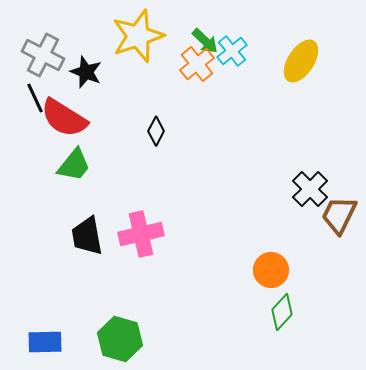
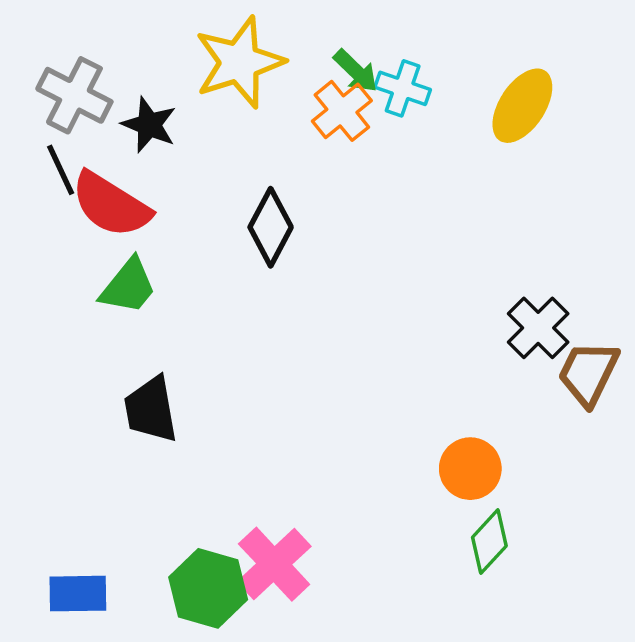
cyan cross: (232, 51) -> (403, 88), turned -32
black diamond: (156, 131) -> (271, 227), size x1.5
pink cross: (141, 234) -> (274, 564), moved, turned -30

